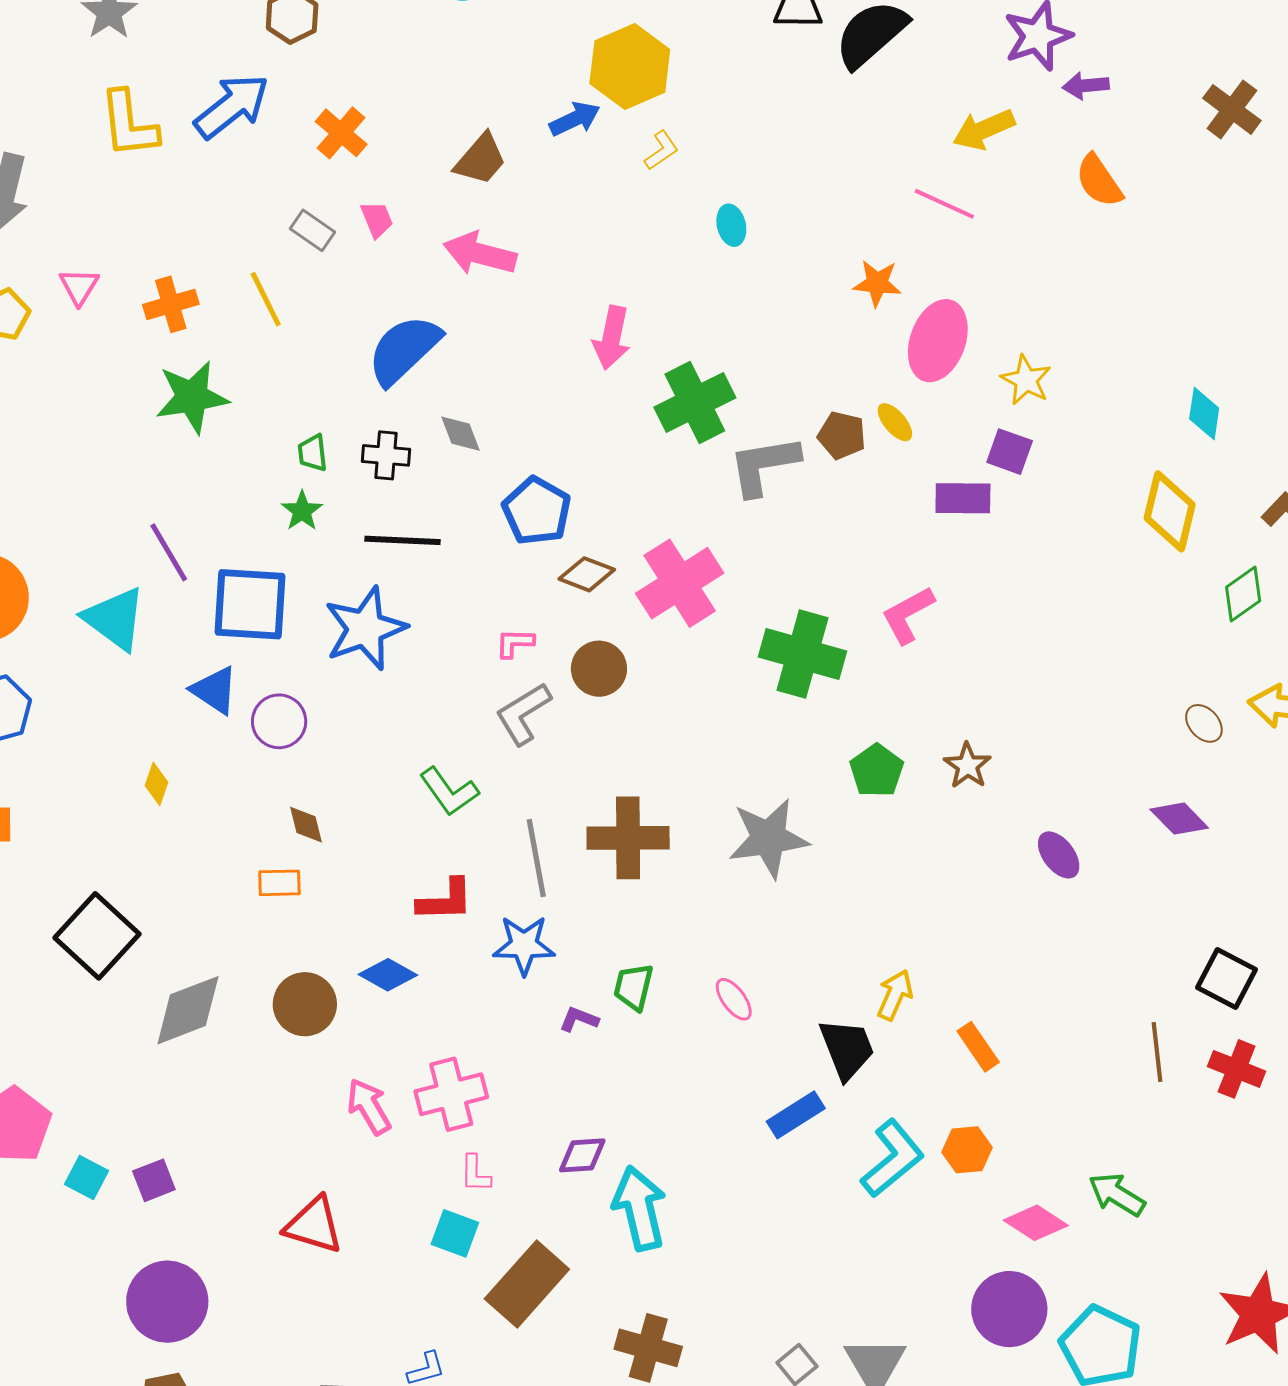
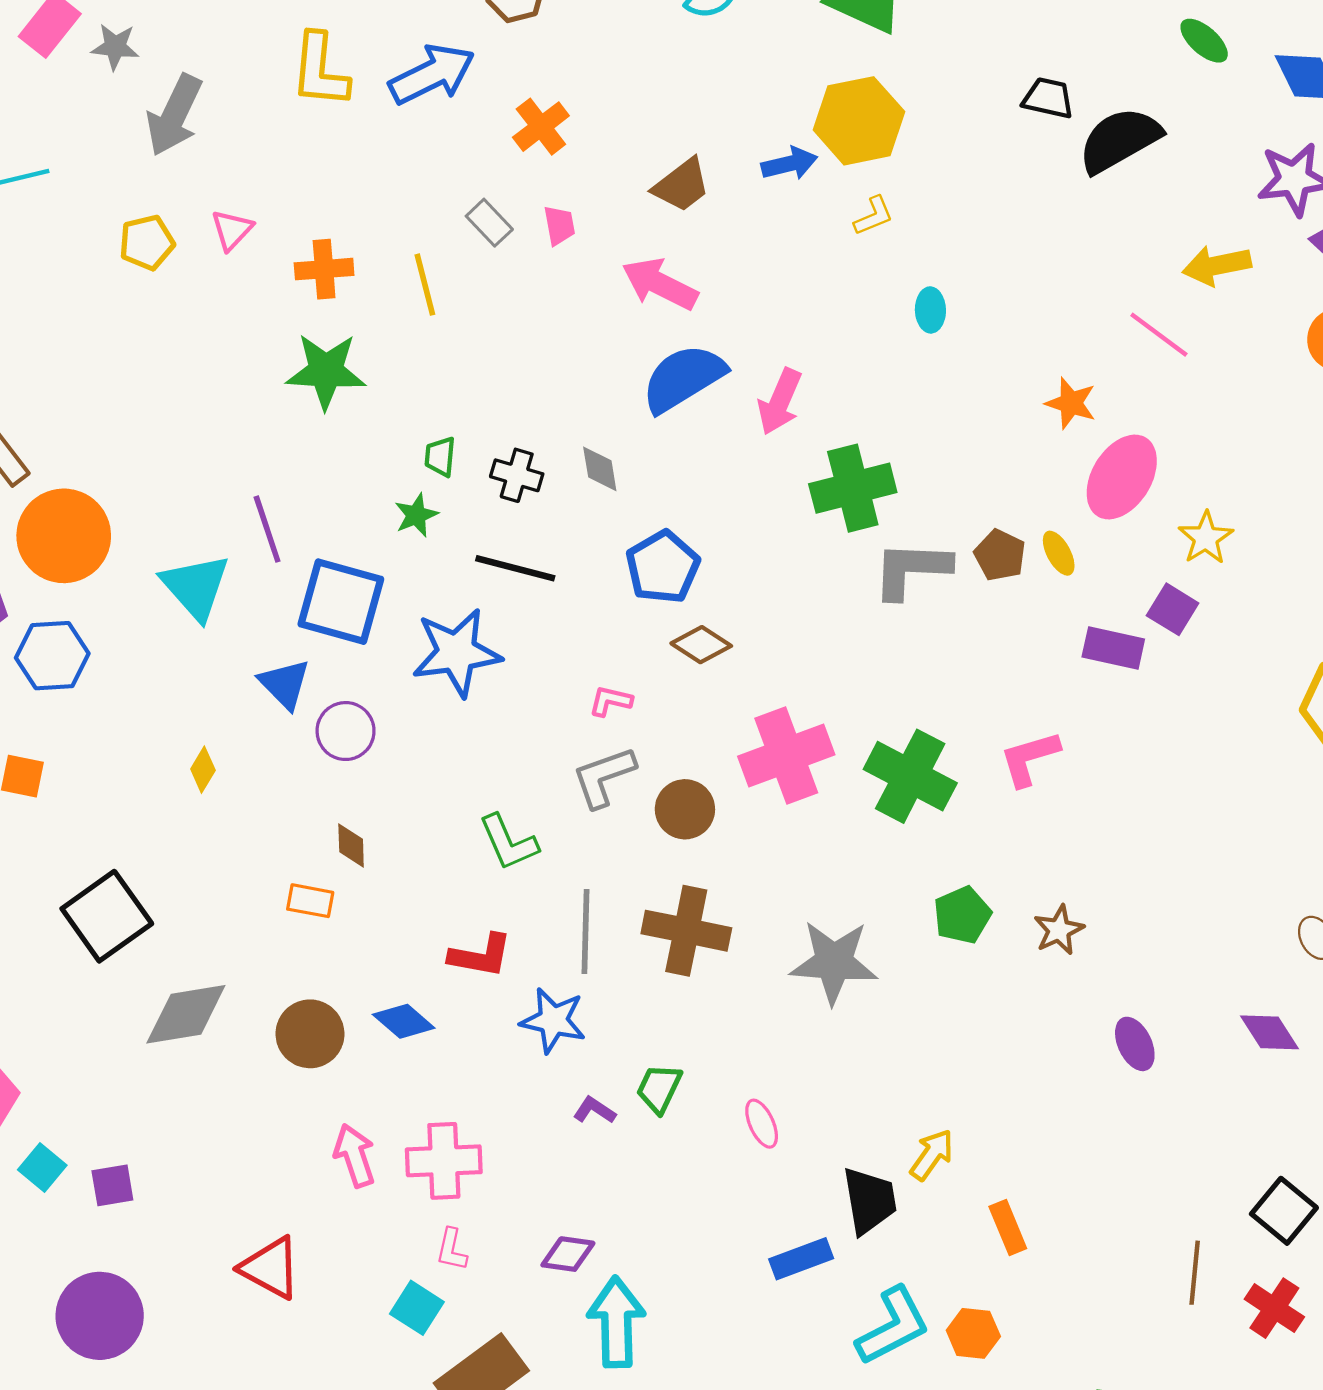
blue semicircle: (404, 350) -> (683, 378), moved
pink cross: (680, 583) -> (786, 755), moved
brown circle: (599, 669) -> (685, 809), moved

